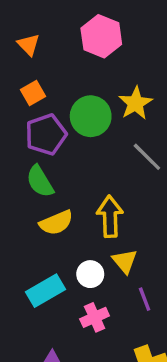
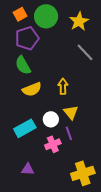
green circle: (91, 116) -> (46, 16), moved
yellow arrow: (110, 216) -> (63, 86), size x0.7
purple line: (145, 299) -> (69, 133), moved

